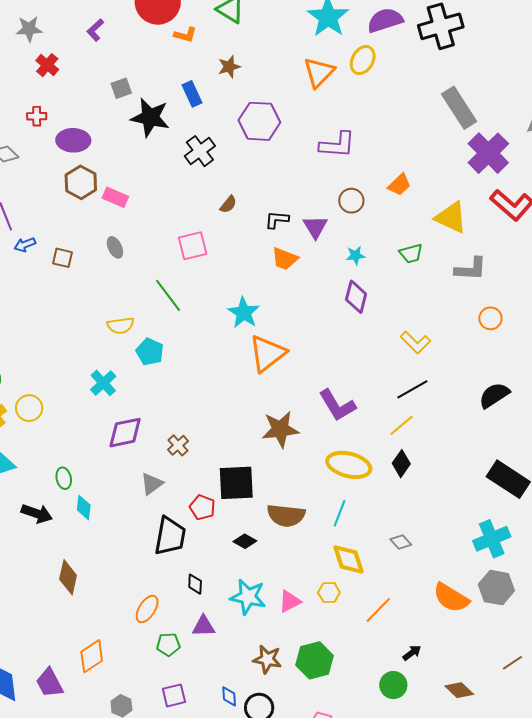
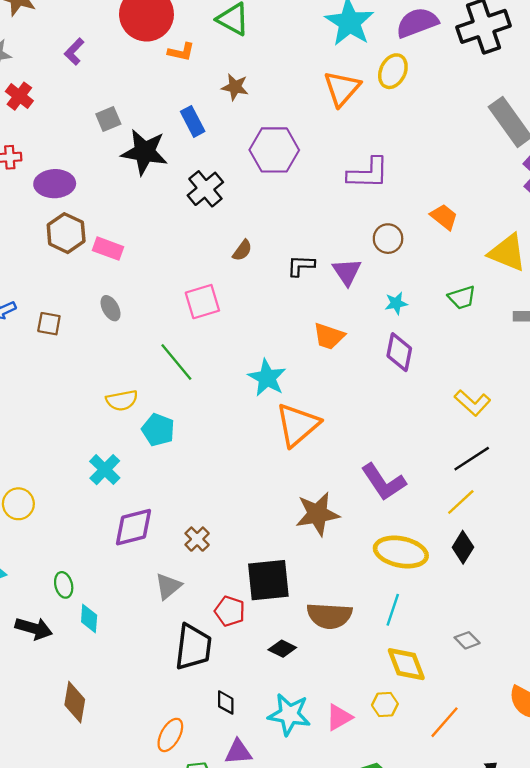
brown star: (229, 67) -> (235, 87), turned 30
orange trapezoid: (399, 185) -> (444, 217), turned -95
orange trapezoid: (285, 259) -> (329, 336), moved

